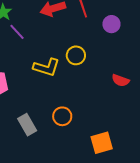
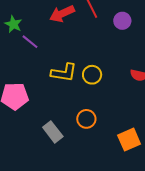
yellow circle: (76, 55) -> (92, 75), moved

